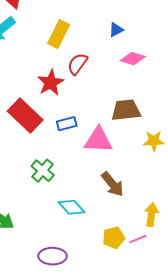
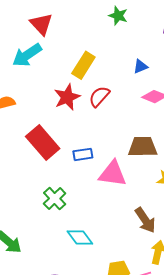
red star: (51, 83) -> (67, 97), moved
brown arrow: (112, 184) -> (145, 220), moved

